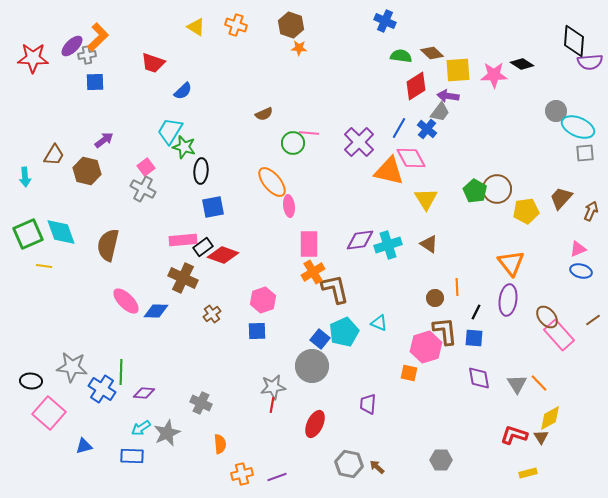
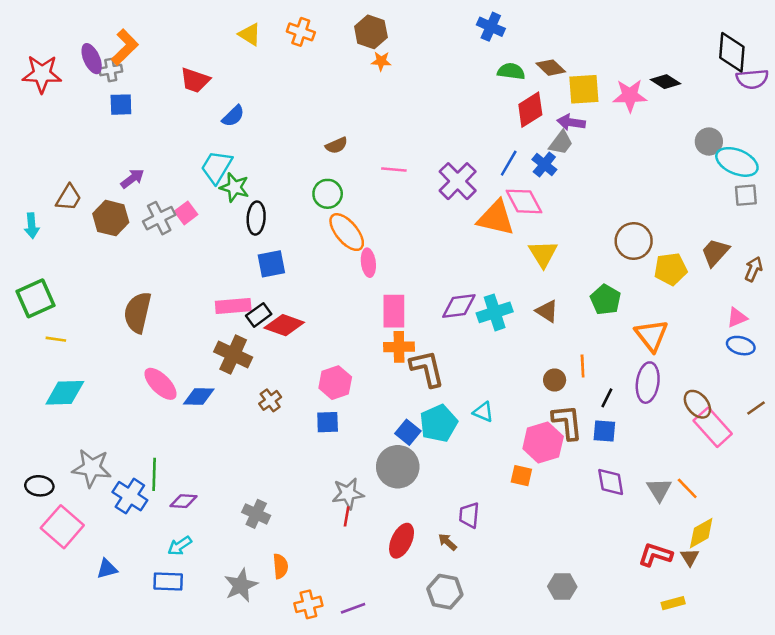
purple ellipse: (72, 46) -> (92, 59), turned -70
green circle: (293, 143) -> (328, 194), moved
gray cross: (143, 189) -> (159, 218), moved, turned 35
green pentagon: (475, 191) -> (606, 300), moved
cyan diamond: (61, 232) -> (65, 393), moved, turned -72
orange cross: (313, 272) -> (399, 347), turned 30
gray star: (167, 433) -> (241, 585), moved
brown arrow: (377, 467) -> (447, 542), moved

